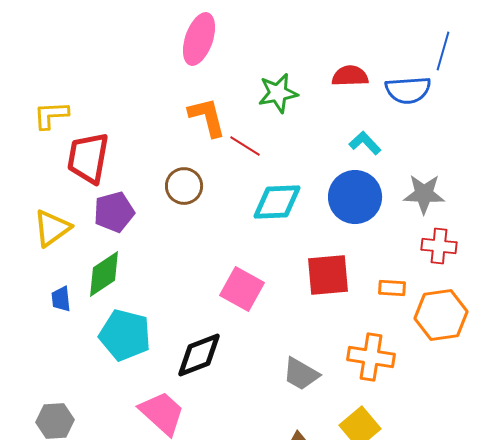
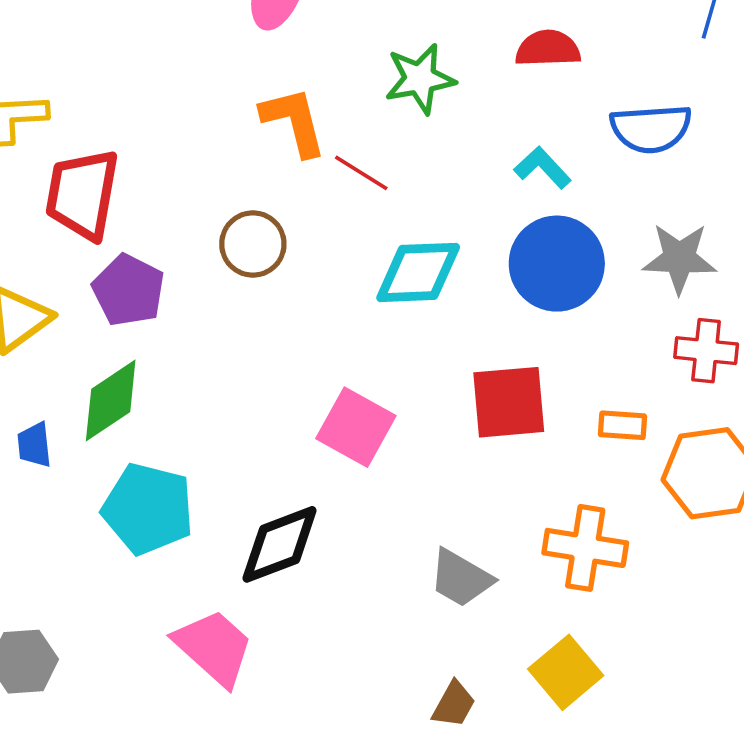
blue semicircle: (408, 90) -> (651, 129), moved
cyan L-shape: (365, 143) -> (543, 168), moved
purple pentagon: (114, 212) -> (128, 290), turned -30

